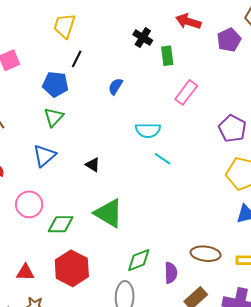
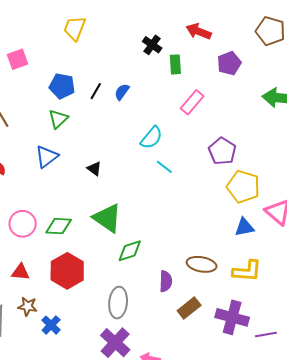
purple pentagon: (229, 40) -> (229, 63), moved
black line: (77, 59) -> (96, 91), moved
purple pentagon: (232, 129) -> (222, 151), moved
cyan semicircle: (148, 130) -> (152, 138), turned -55
pink circle: (29, 204) -> (23, 224), moved
green diamond: (139, 260) -> (130, 251), moved

